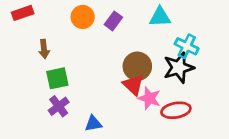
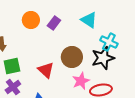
cyan triangle: (160, 17) -> (89, 20), turned 36
red triangle: (133, 85) -> (46, 70), moved
pink star: (149, 98) -> (81, 81), turned 30

